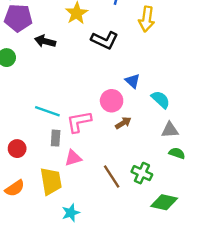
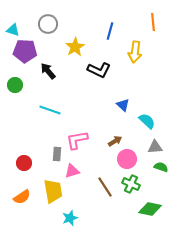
black arrow: (45, 41) -> (48, 71), turned 36
pink circle: (112, 101) -> (127, 159), moved
cyan line: (47, 111) -> (50, 110), moved

